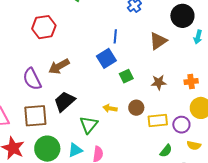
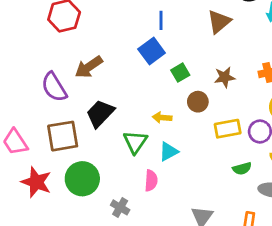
brown circle: (136, 108) -> (198, 102), moved
cyan triangle: (75, 150) -> (169, 152), moved
green semicircle: (166, 151) -> (242, 168), turned 40

